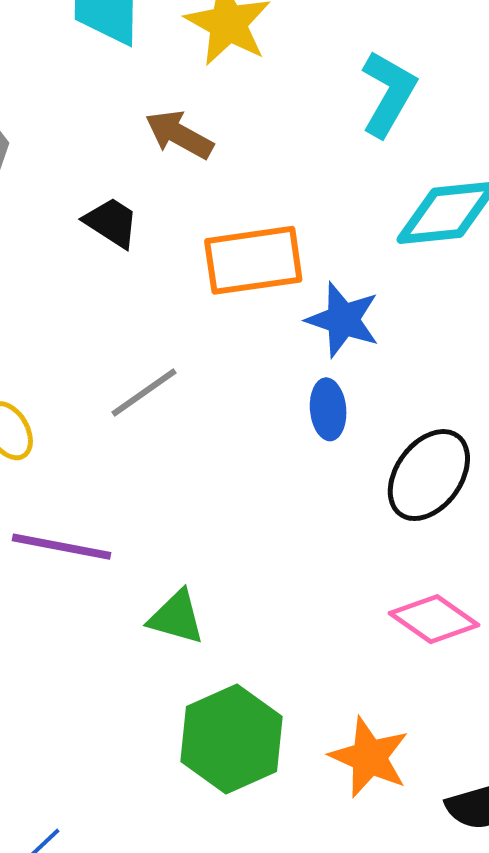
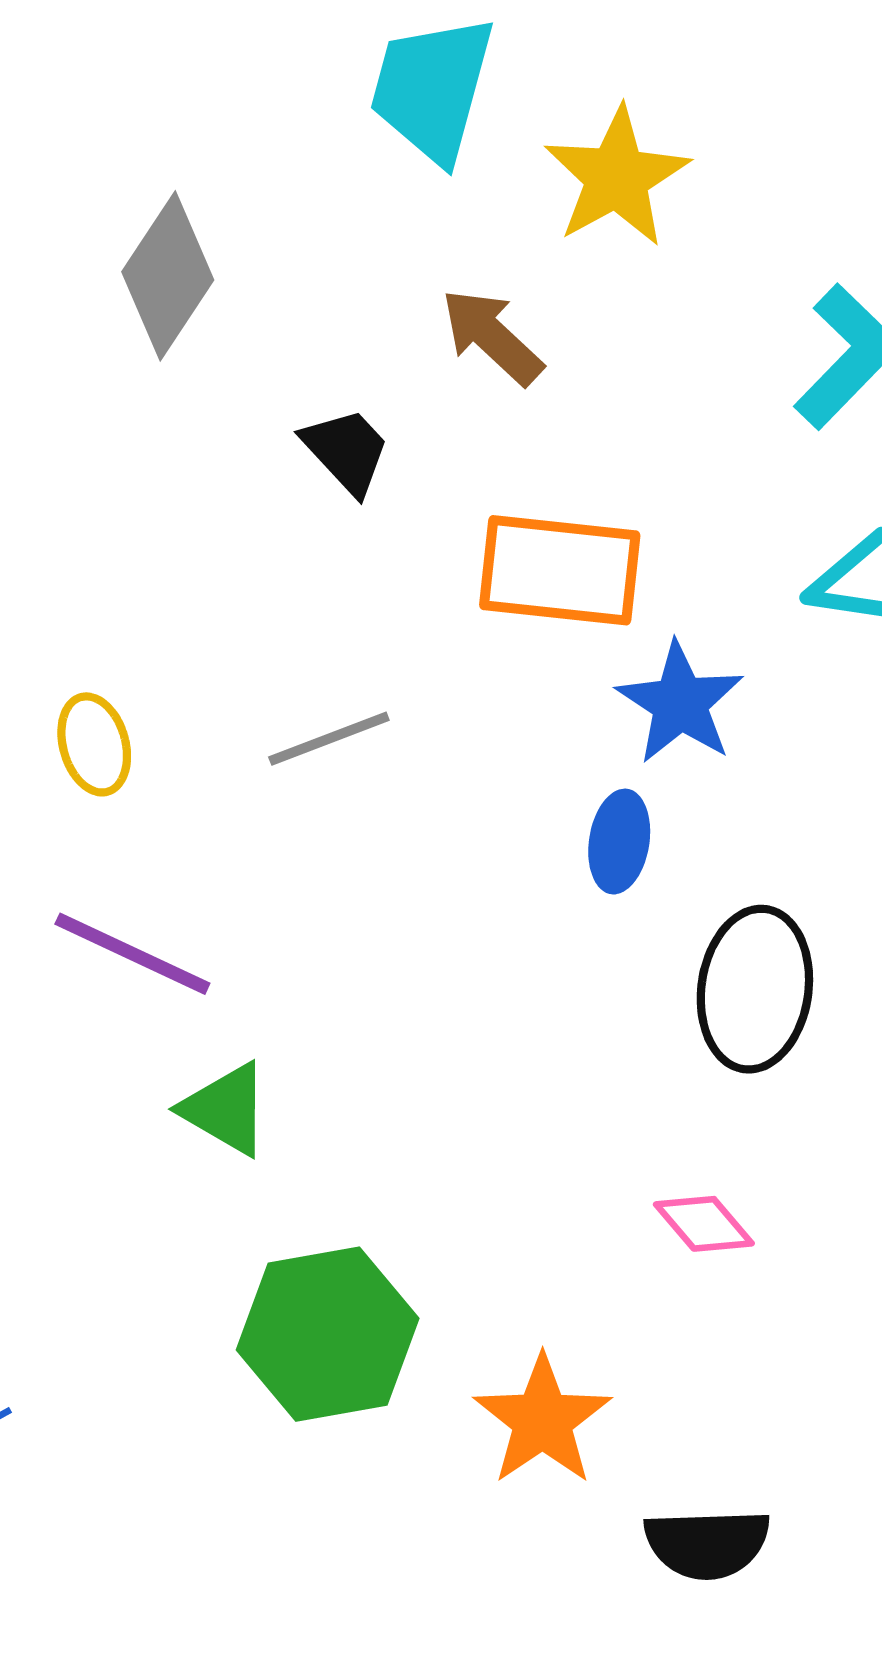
black ellipse: (429, 475) -> (755, 989), turned -42
green triangle: (176, 617) -> (226, 1109), moved
pink diamond: (434, 619) -> (704, 1224), size x0.7

